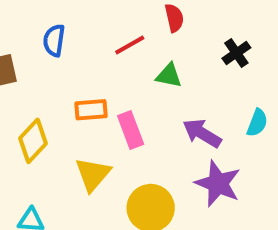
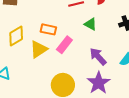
pink rectangle: (131, 130) -> (64, 45), turned 42
yellow triangle: (93, 174) -> (39, 49), moved

